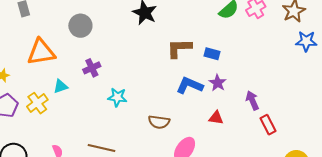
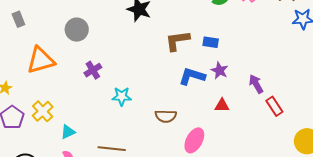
cyan triangle: (61, 86) -> (68, 132), moved

